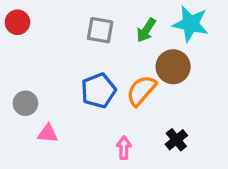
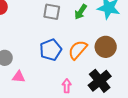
brown circle: (173, 67) -> (106, 47), moved
black cross: (176, 140) -> (100, 81), size x1.6

